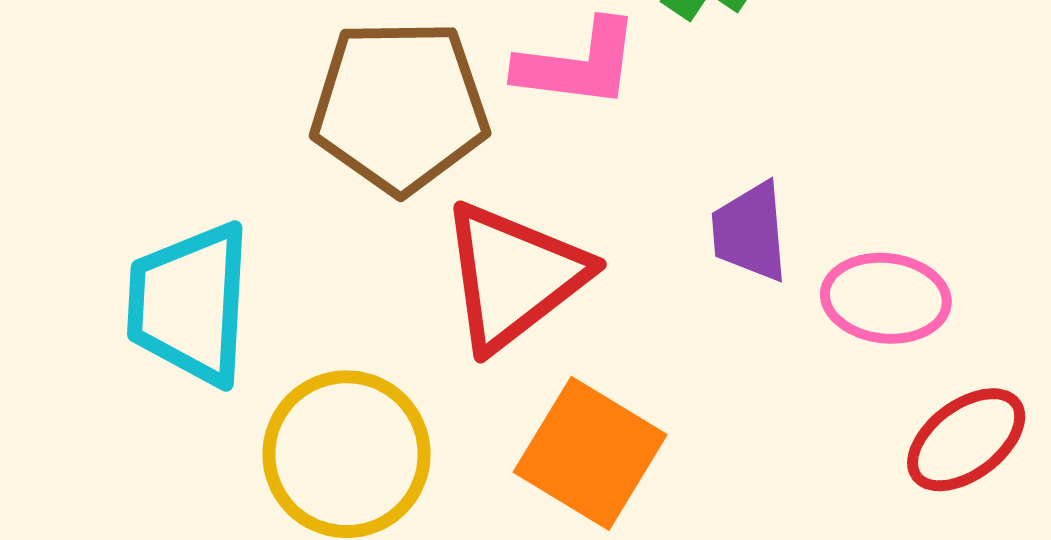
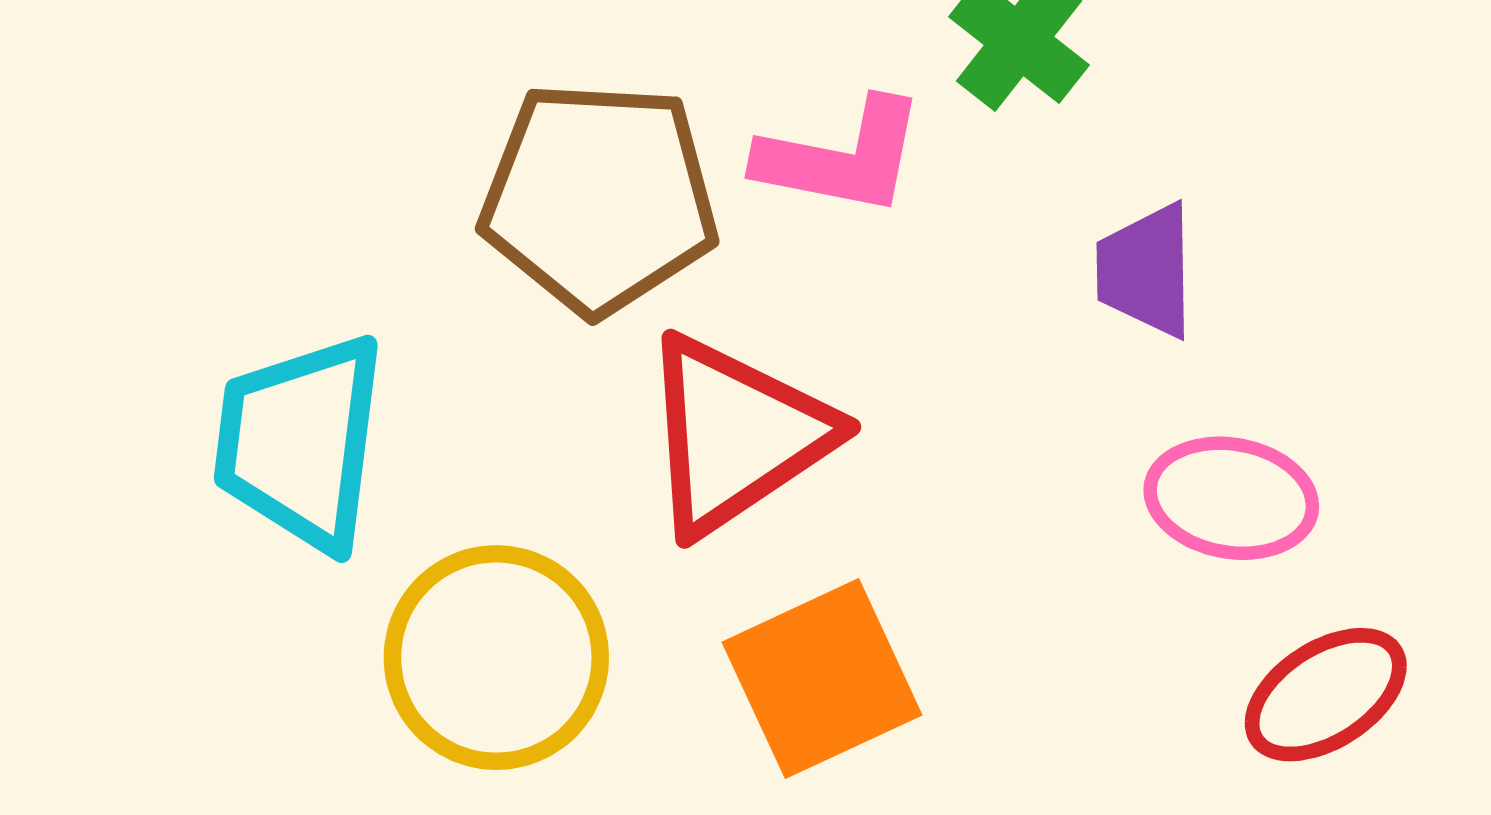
purple trapezoid: (750, 232) -> (1146, 271), moved
orange square: (590, 453) -> (822, 679), turned 30

